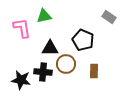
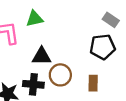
black pentagon: (83, 40) -> (103, 47), moved, turned -30

